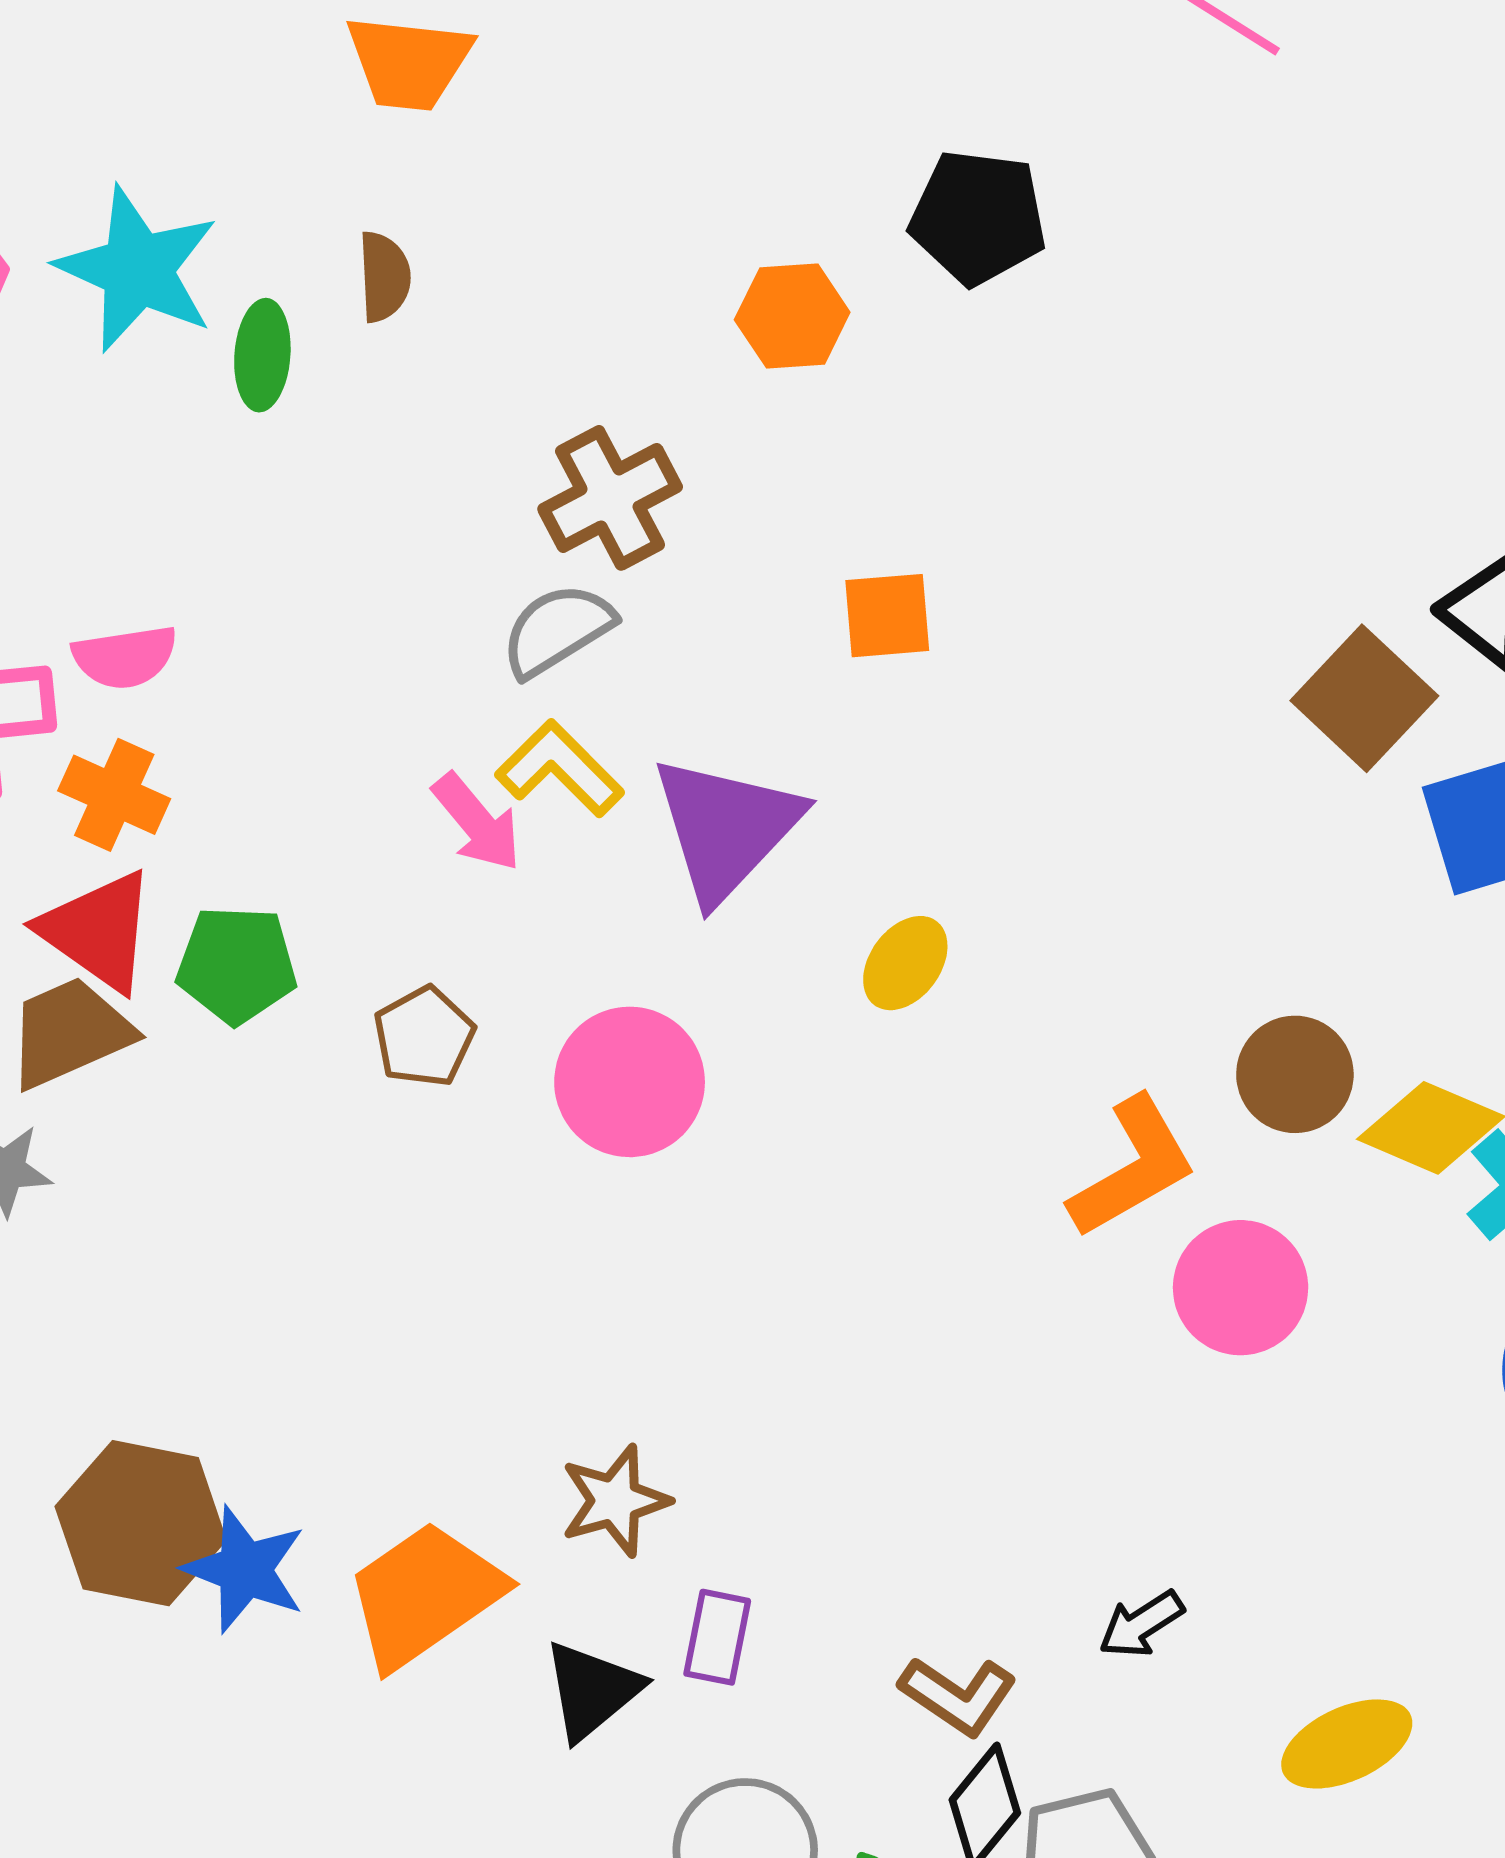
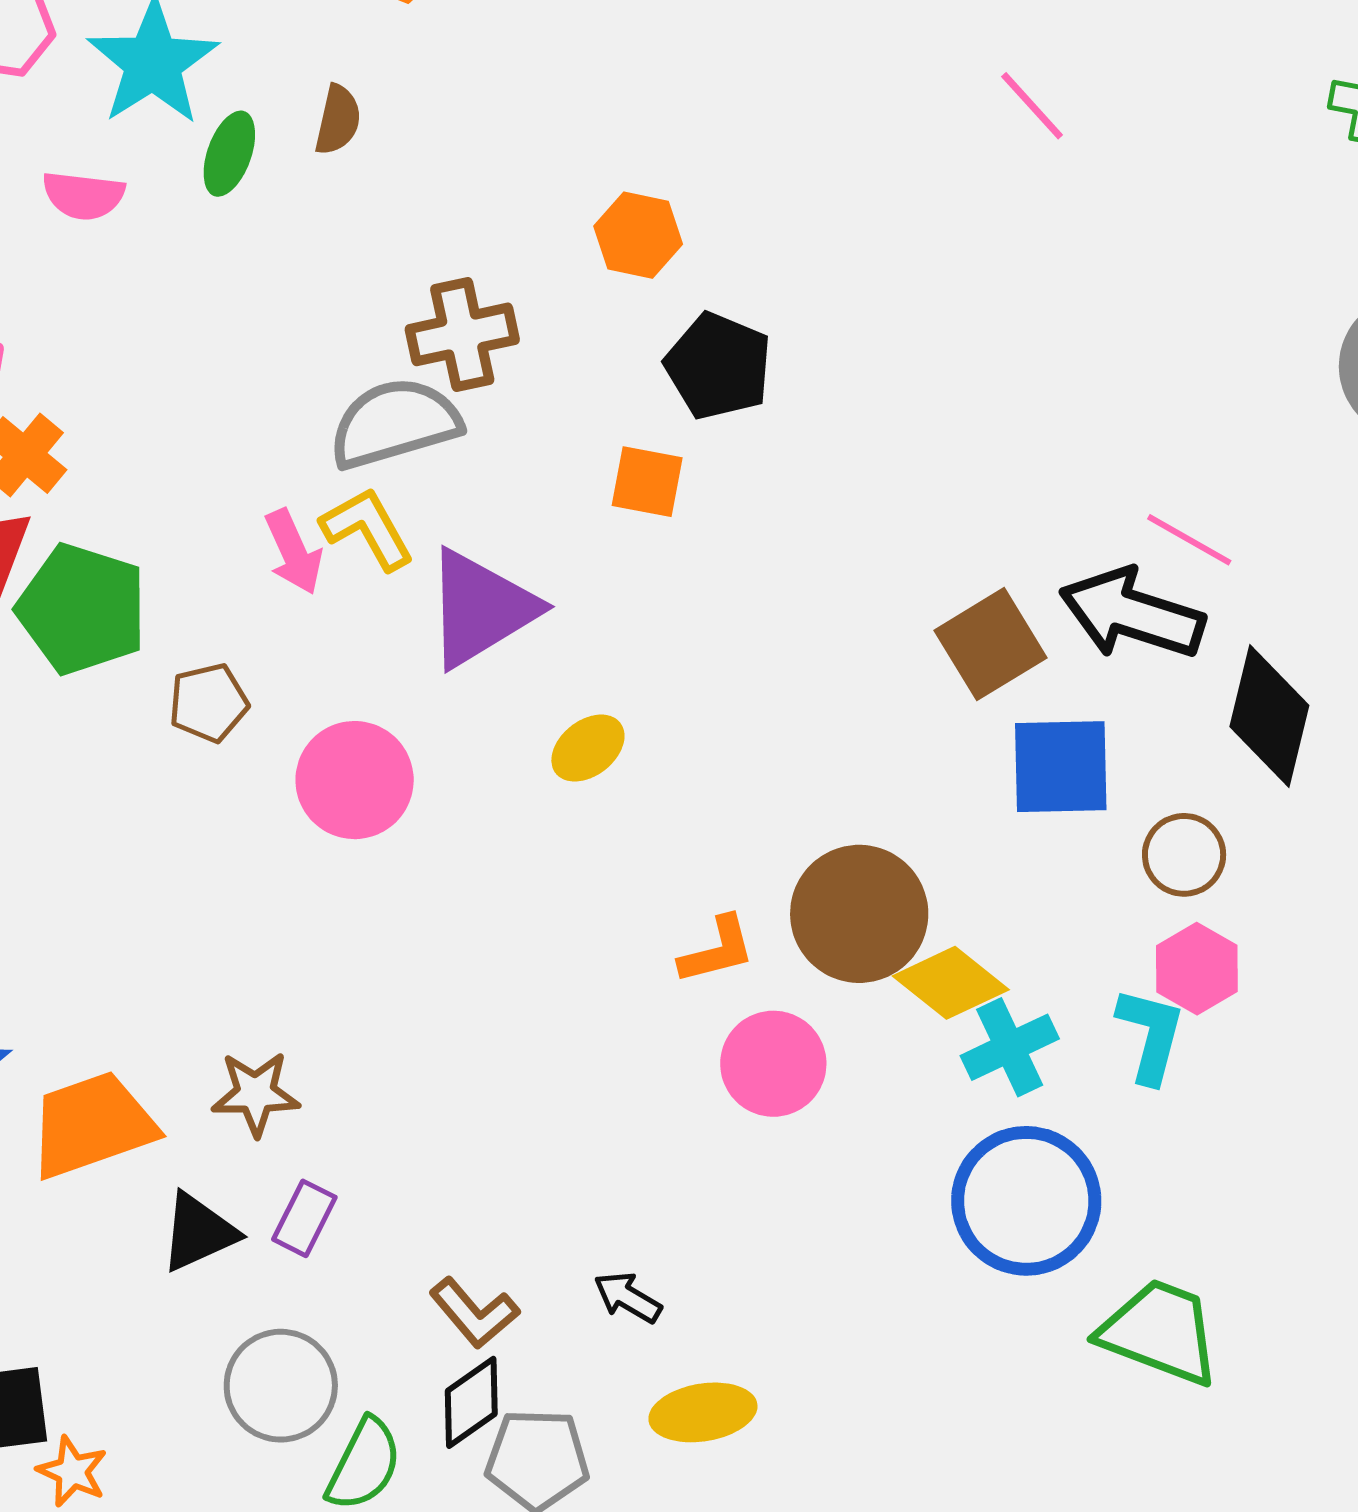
black pentagon: (978, 217) -> (718, 366), moved
gray semicircle: (557, 630) -> (395, 423), size x1.4
pink semicircle: (125, 657) -> (83, 195), moved
green pentagon: (237, 965) -> (82, 609), size x1.4
brown circle: (1295, 1074) -> (859, 914), size x1.5
orange L-shape: (1133, 1167) -> (717, 950), size x0.7
black arrow: (1141, 1624) -> (628, 1297), turned 48
yellow ellipse: (1347, 1744) -> (703, 1412), moved

